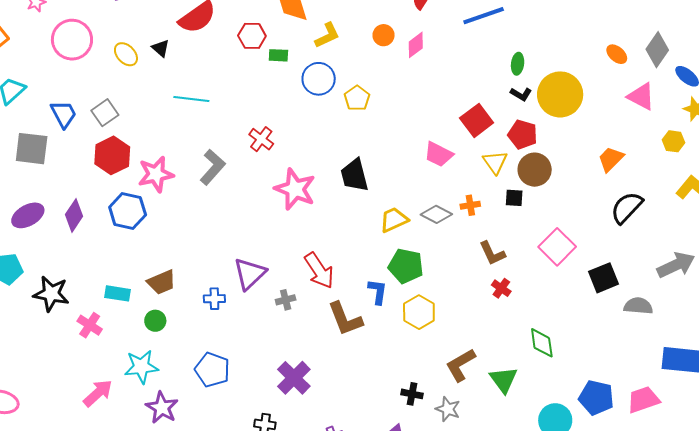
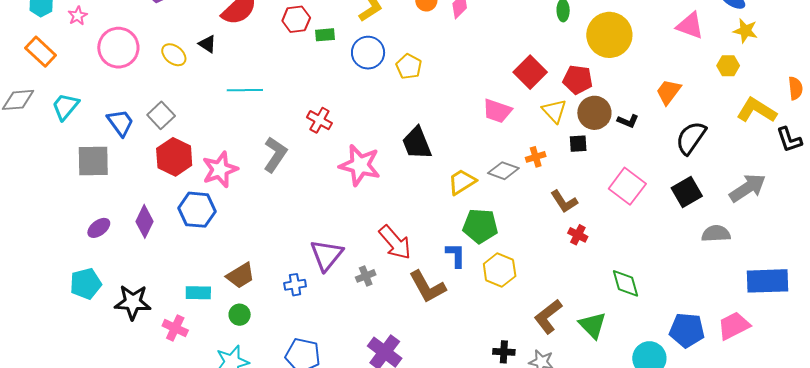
black L-shape: (521, 94) -> (628, 121), moved
purple ellipse: (28, 215) -> (99, 228), size x0.7
black square: (604, 278) -> (687, 192), moved

